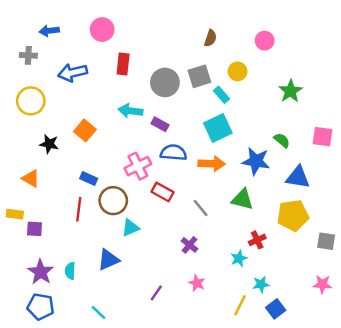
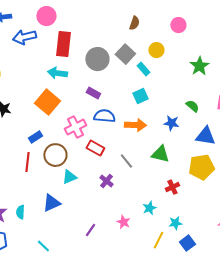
red rectangle: (123, 64) -> (63, 44), size x1.4
blue arrow: (73, 73) -> (24, 37), moved
gray square: (199, 76) -> (125, 54), turned -30
cyan arrow: (130, 111) -> (57, 73), moved
cyan square: (218, 128) -> (140, 96), size x0.7
orange square: (85, 130) -> (47, 102), moved, size x1.4
blue star: (256, 161) -> (171, 123), size x0.7
blue rectangle: (89, 178) -> (35, 137), turned -56
purple cross: (190, 245) -> (106, 181), moved
cyan star: (239, 258) -> (149, 208), moved

